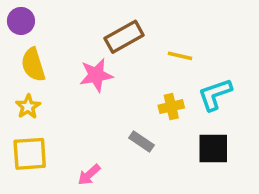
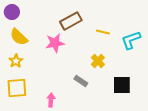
yellow semicircle: (33, 65) -> (19, 37), turned -30
cyan L-shape: (215, 94) -> (131, 40), moved
yellow cross: (171, 107) -> (98, 61), turned -32
pink arrow: (89, 175) -> (51, 100), turned 136

